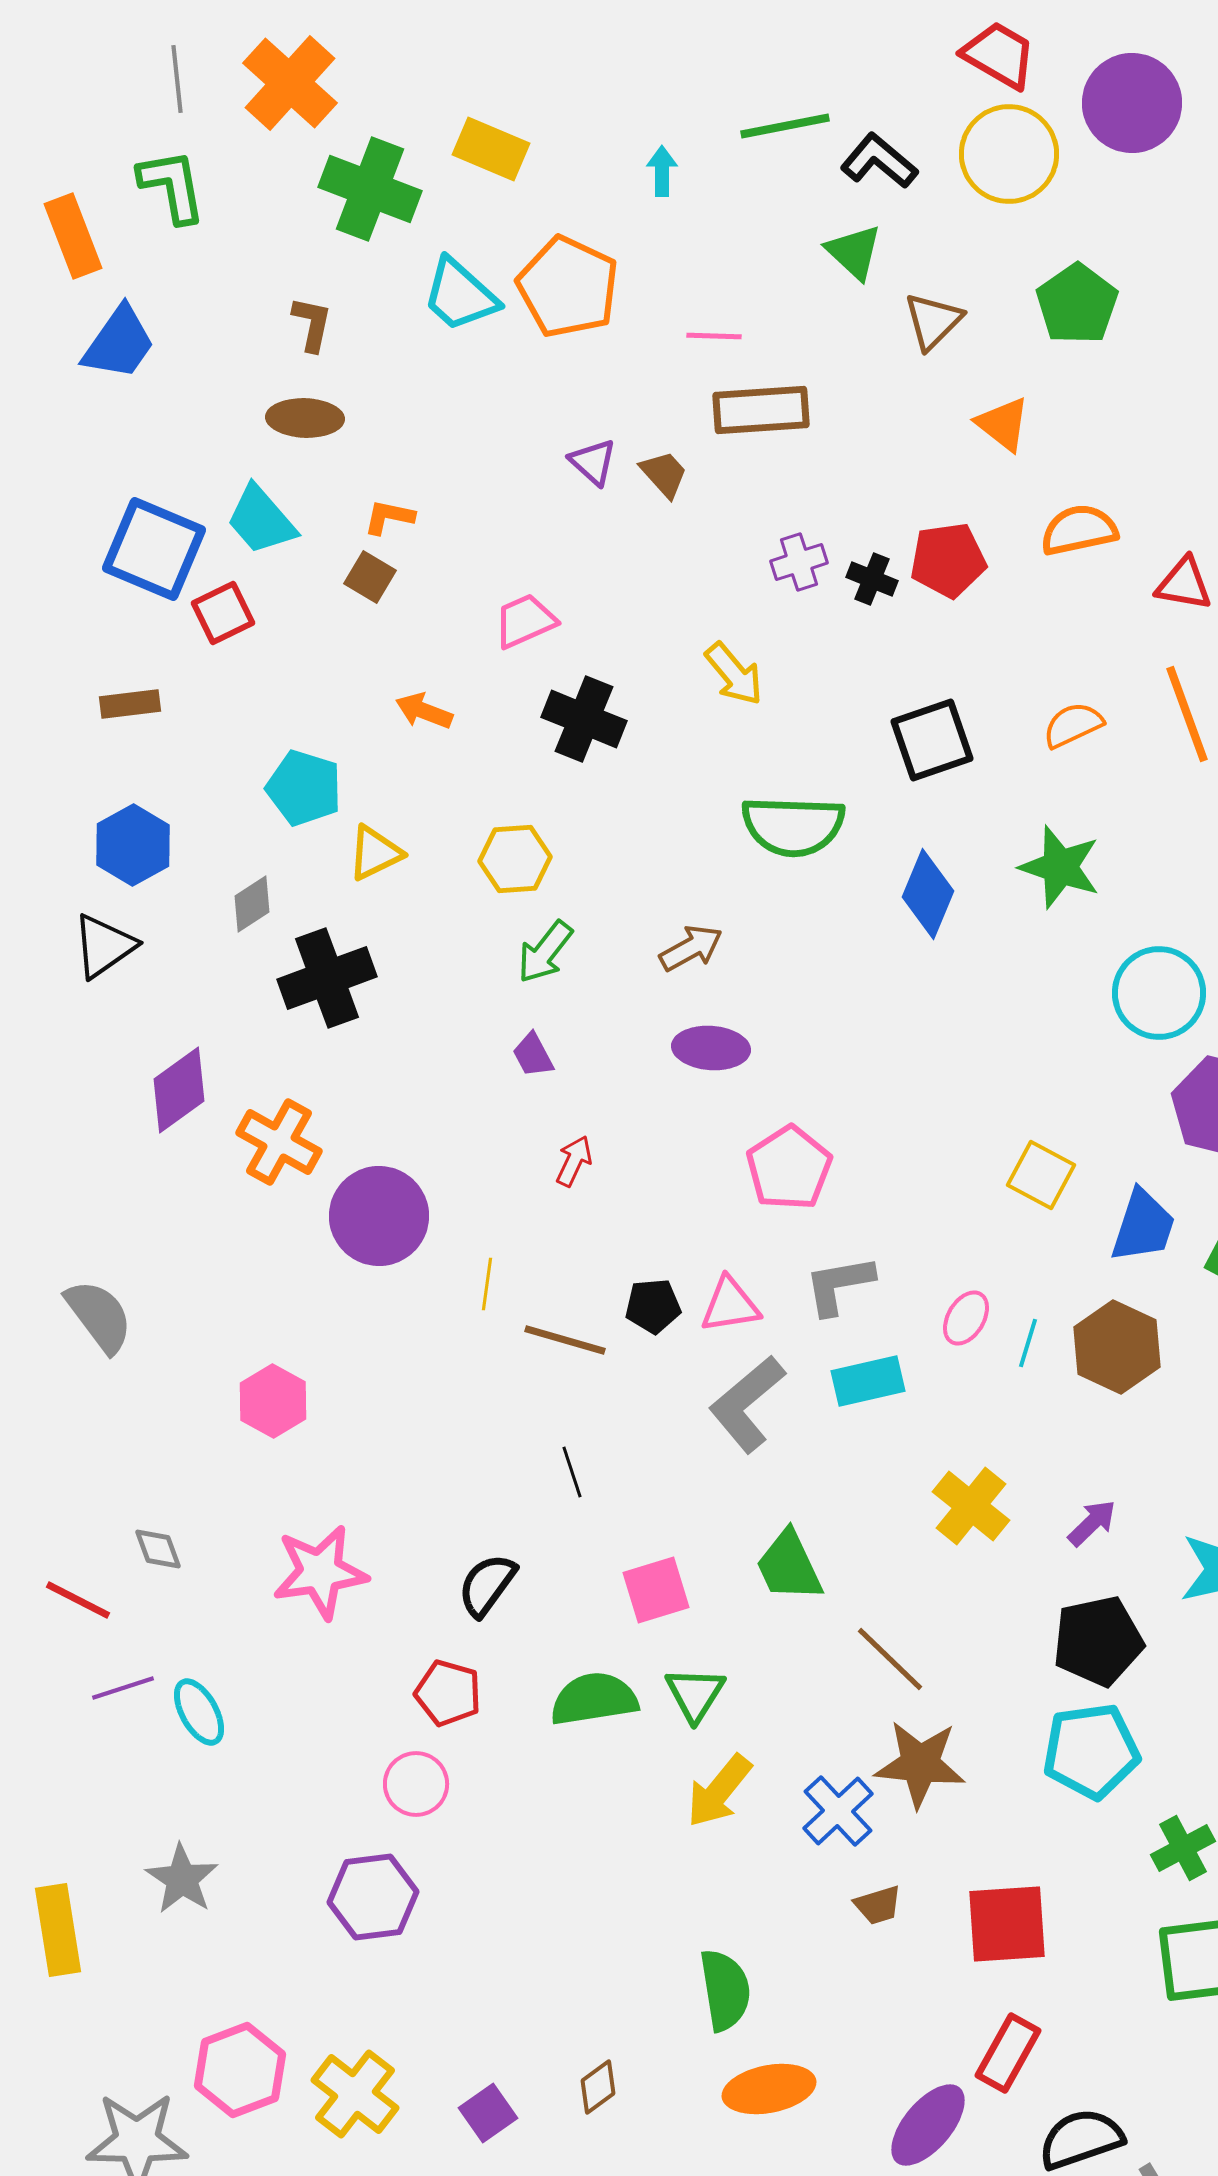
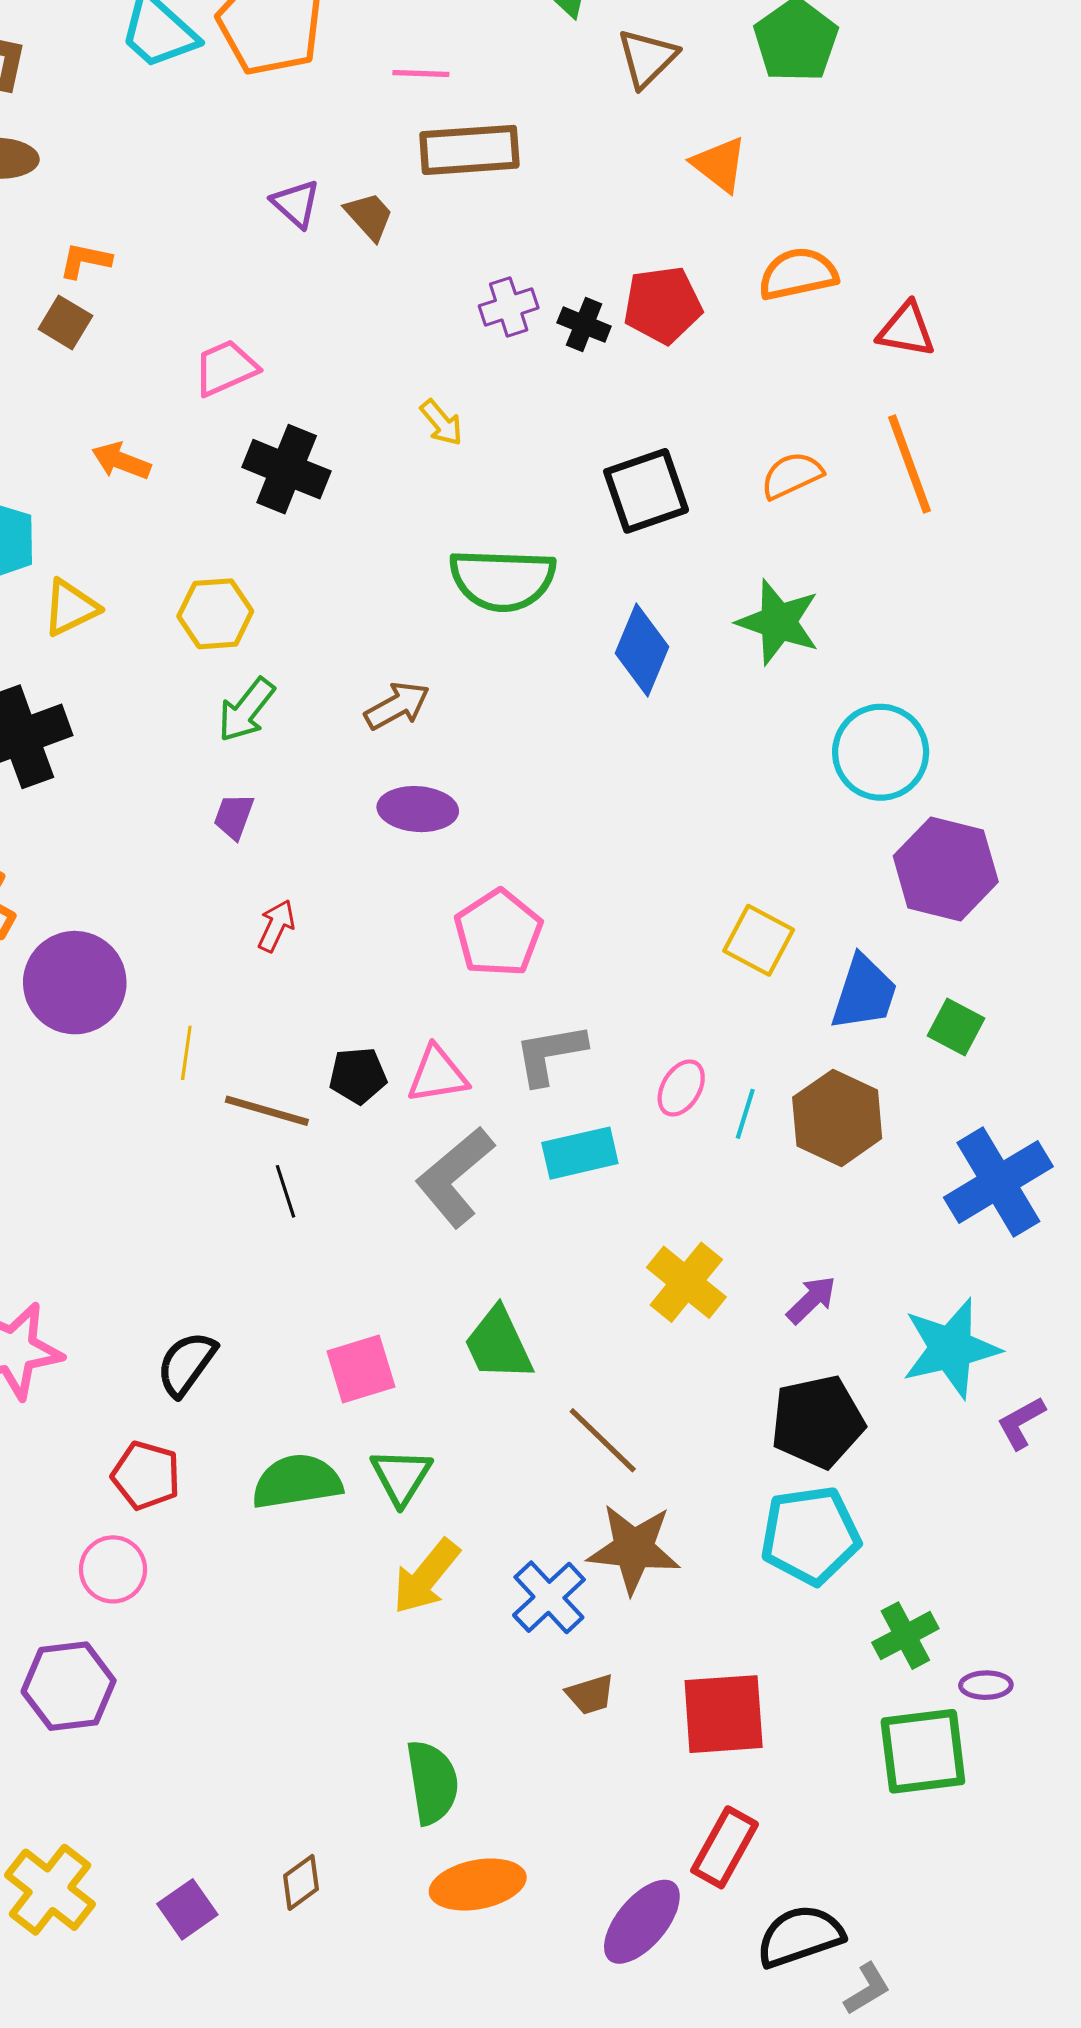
yellow arrow: (734, 674) -> (442, 423), size x0.7
purple trapezoid: (533, 1055) -> (234, 816), turned 48
black line: (572, 1472) -> (286, 1191), moved

